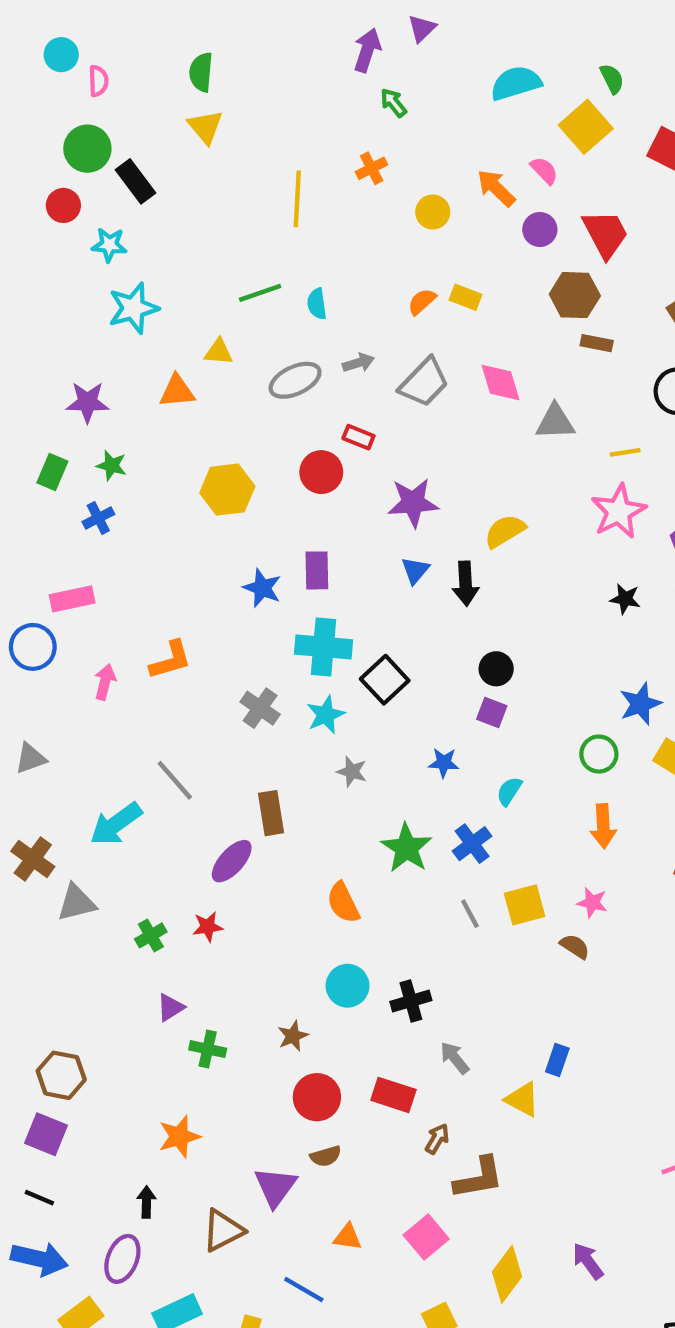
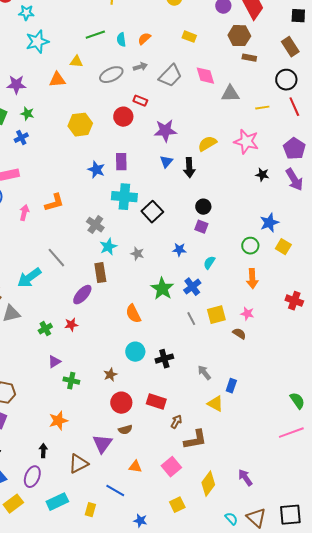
orange semicircle: (422, 302) -> (144, 39), moved
pink star: (619, 511) -> (246, 142), moved, turned -30
cyan star: (326, 715) -> (108, 247), moved
gray arrow: (455, 1058) -> (204, 373), moved

